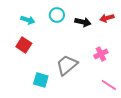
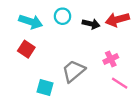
red arrow: (107, 18) -> (117, 19), size x1.5
cyan arrow: (28, 20) -> (31, 22), size x1.5
pink line: (109, 85) -> (120, 83), moved

